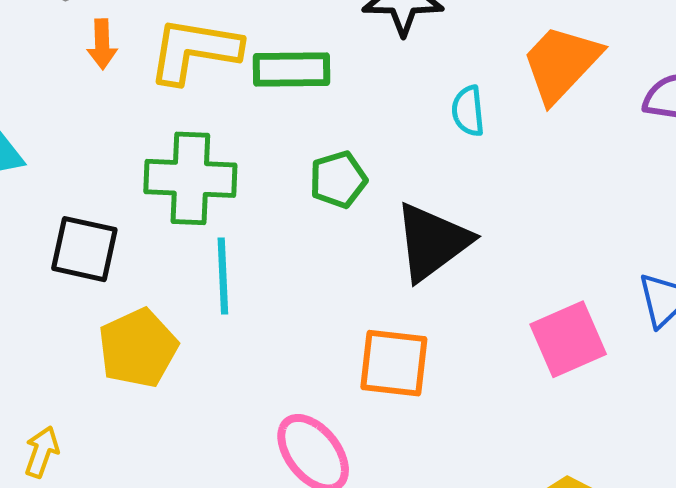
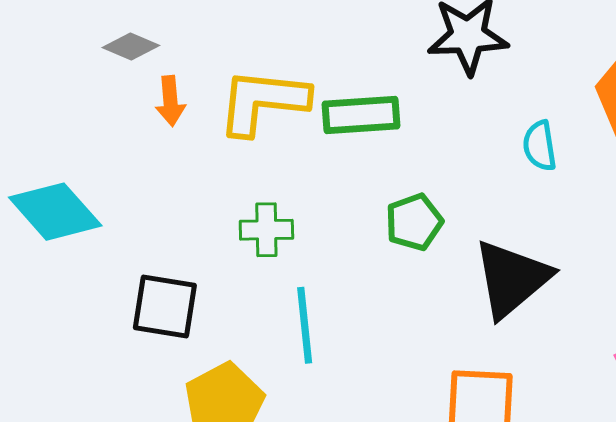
green cross: (190, 178) -> (266, 230), size x0.6

